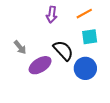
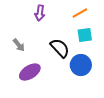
purple arrow: (52, 15) -> (40, 13), moved
purple ellipse: (40, 65) -> (30, 72), moved

